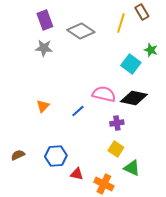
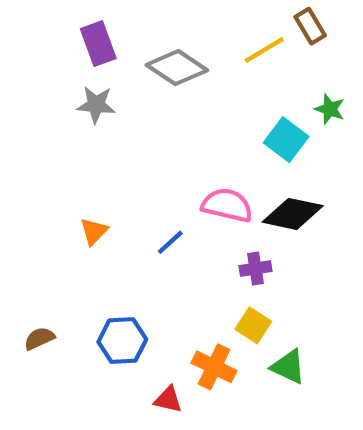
yellow line: (121, 23) -> (264, 50), turned 42
red triangle: (77, 174) -> (168, 400), moved
orange cross: (104, 184) -> (214, 367), moved

